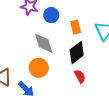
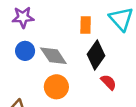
blue circle: (51, 15) -> (25, 51), moved
orange rectangle: (76, 27) -> (86, 25), turned 32

